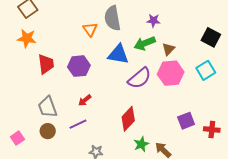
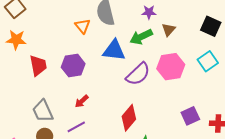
brown triangle: (168, 49) -> (169, 30), moved

